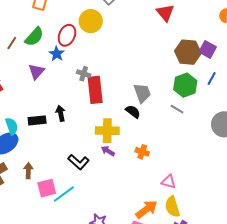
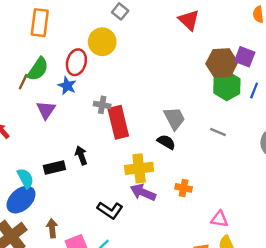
brown line: (12, 43) -> (23, 82), moved
green hexagon: (185, 85) -> (227, 86), moved
purple arrow: (108, 151) -> (143, 192), size x1.5

